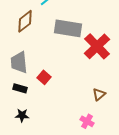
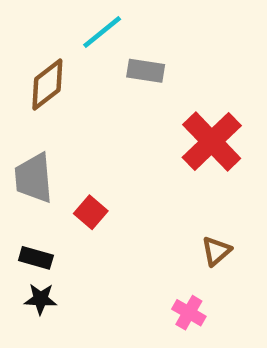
gray rectangle: (68, 28) -> (146, 71), moved, size x0.6
black rectangle: (20, 88) -> (36, 258), moved

